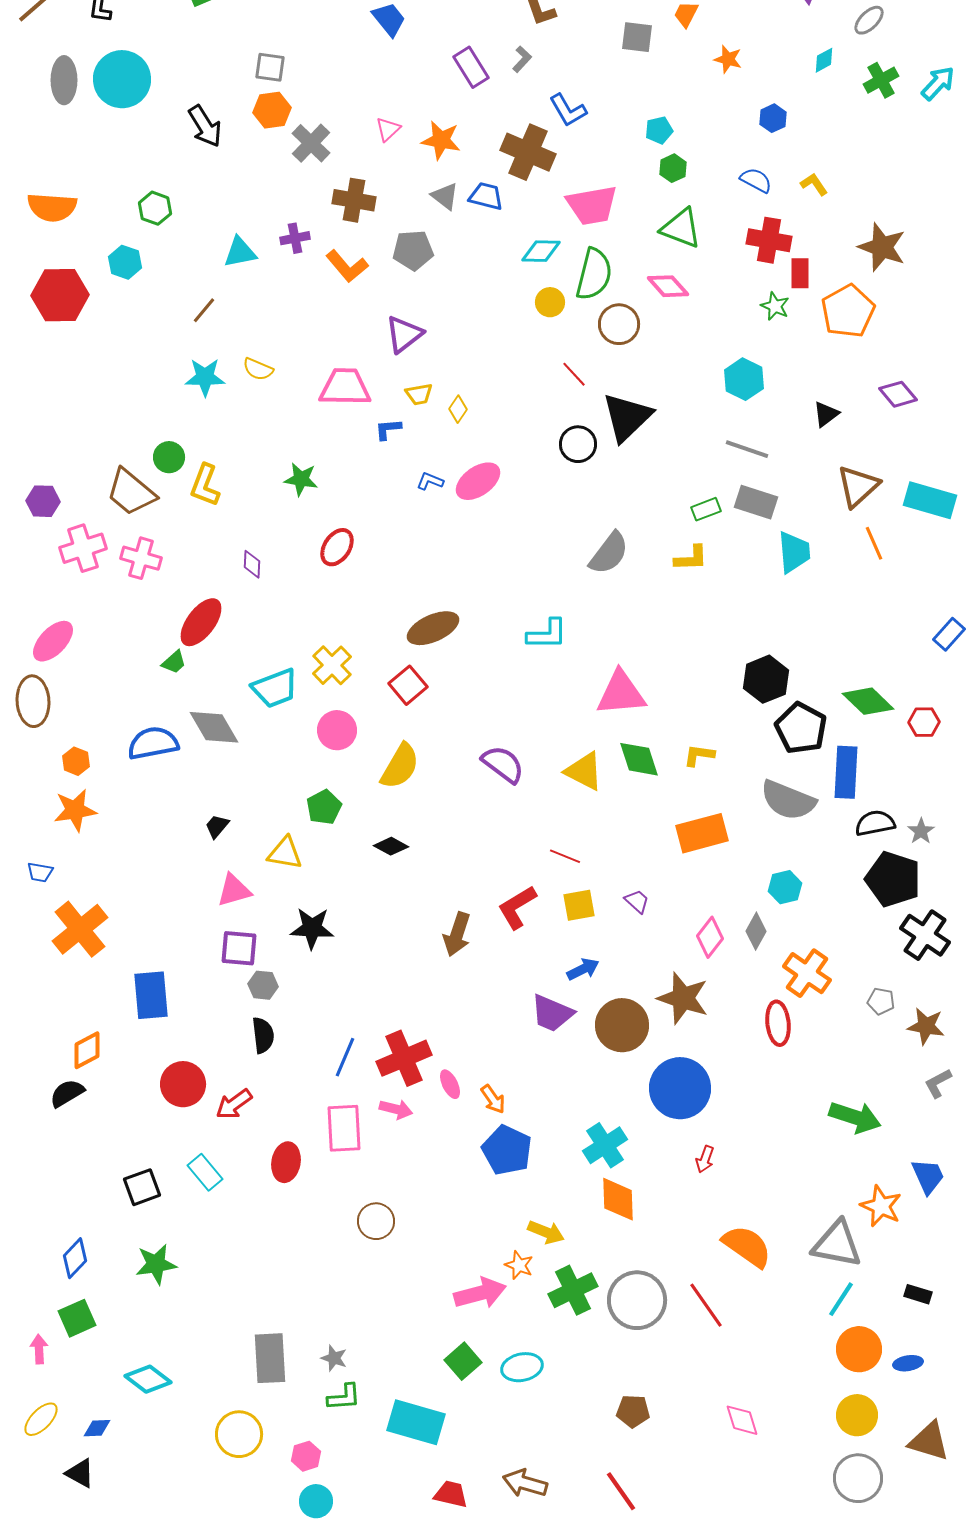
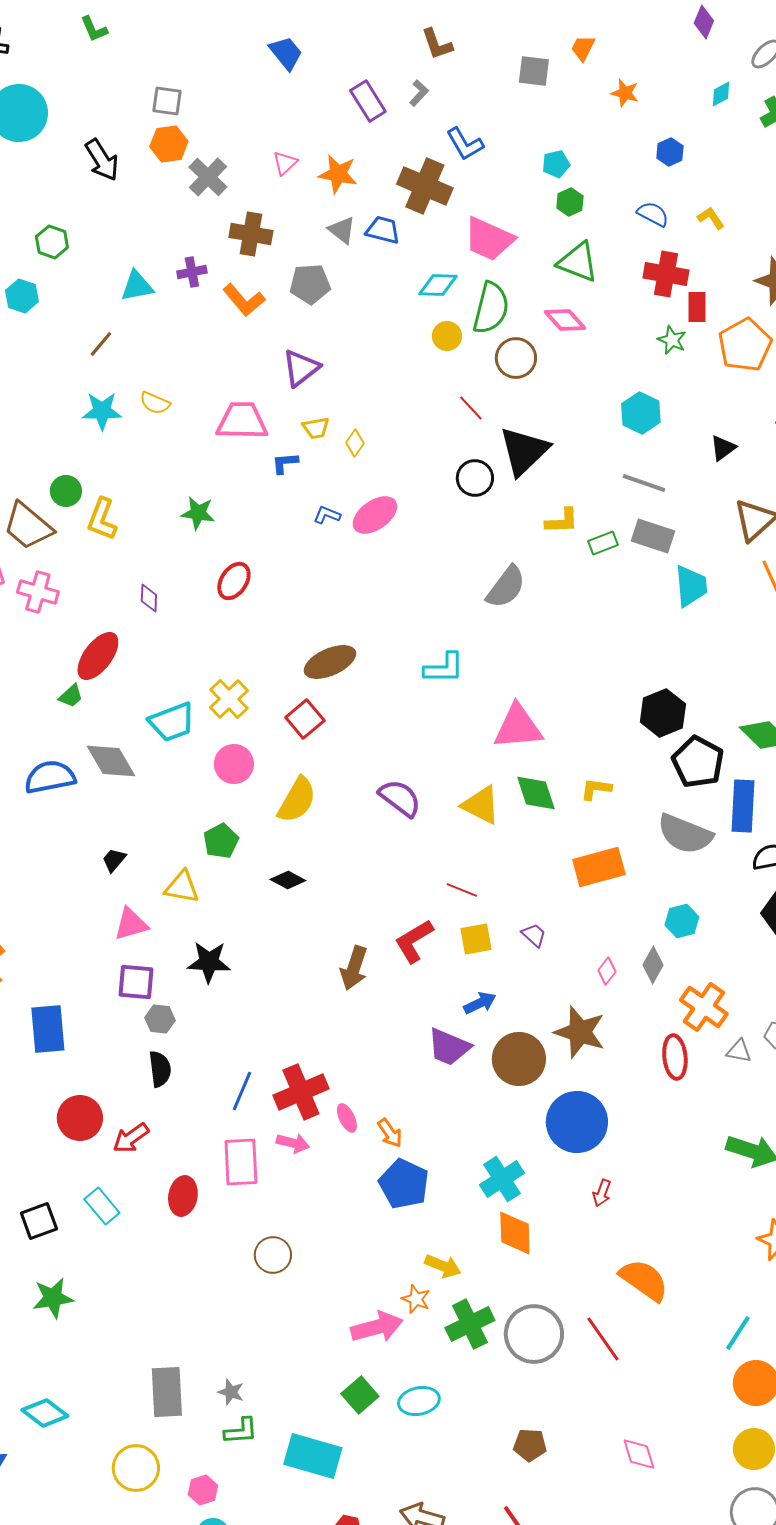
pink trapezoid: (592, 205) -> (489, 239), turned 34
yellow L-shape: (691, 558) -> (562, 521), moved
pink diamond: (710, 937) -> (607, 971), size x0.7
gray triangle: (837, 1244) -> (739, 1051), moved, size x0.5

